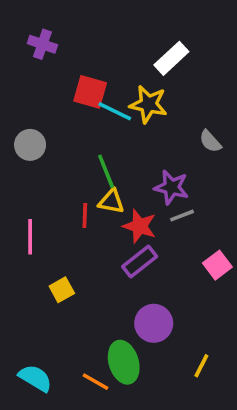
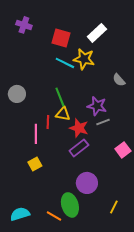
red square: (90, 92) -> (61, 38), moved
gray circle: (30, 145) -> (17, 94), moved
pink line: (30, 237) -> (36, 134), moved
cyan semicircle: (35, 378) -> (20, 214), turned -48

